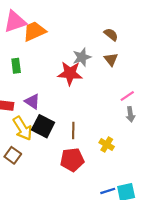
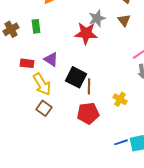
black square: (43, 126) -> (76, 77), moved
brown square: (13, 155) -> (44, 108), moved

